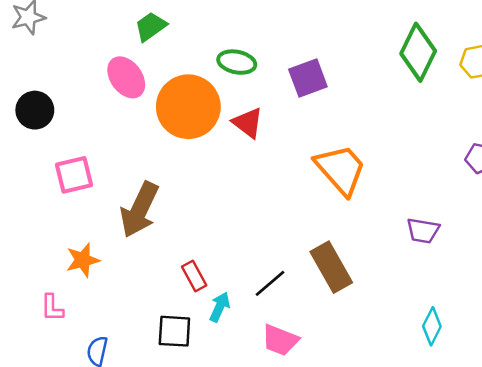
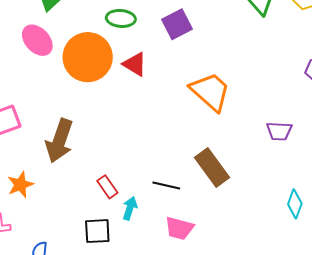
black line: (270, 283) -> (166, 186), turned 60

